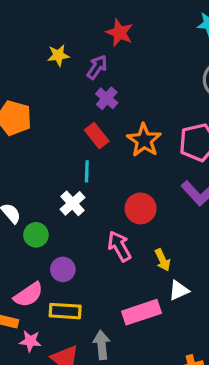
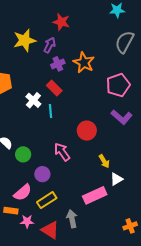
yellow star: (58, 55) -> (25, 40), size x1.6
purple cross: (107, 98) -> (58, 64), turned 32
orange star: (144, 140) -> (84, 63), moved
white cross: (73, 203) -> (33, 100), moved
pink arrow: (119, 246) -> (62, 152), moved
yellow rectangle: (65, 311) -> (47, 200), turned -30

